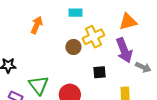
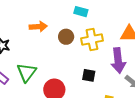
orange arrow: (37, 25) -> (38, 27), moved, turned 48
brown circle: (73, 47) -> (66, 37), moved

